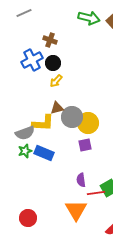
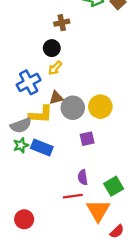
brown cross: (50, 40) -> (62, 23), moved, turned -32
blue cross: (32, 60) -> (29, 82), moved
yellow circle: (88, 123) -> (100, 107), moved
red line: (96, 193) -> (73, 196), moved
orange triangle: (76, 210) -> (98, 210), moved

